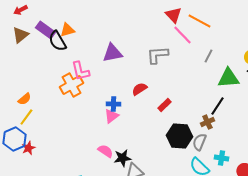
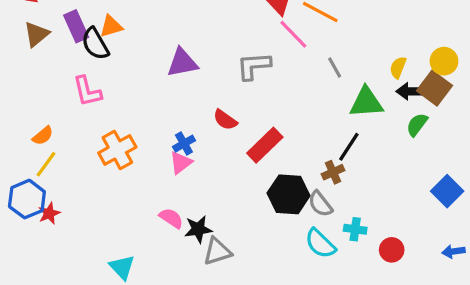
purple rectangle: (45, 30) -> (76, 26), turned 30
gray line: (208, 56) -> (335, 68), turned -56
pink L-shape: (80, 71) -> (87, 91), moved
orange cross: (71, 85) -> (117, 150), moved
red semicircle: (139, 89) -> (225, 120), turned -112
blue cross: (113, 104) -> (184, 144), turned -32
red rectangle: (164, 105) -> (265, 145), size x1.6
gray semicircle: (199, 142) -> (320, 204), turned -60

